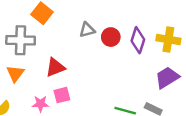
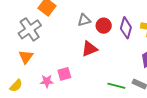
gray cross: (21, 40) -> (30, 29), turned -35
red triangle: (55, 67) -> (89, 49), moved

